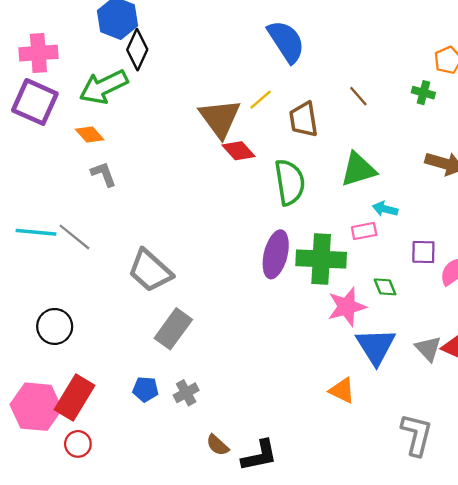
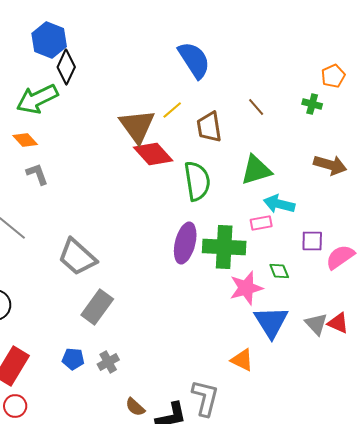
red diamond: (238, 151) -> (153, 154), size x1.4
cyan arrow: (385, 209) -> (279, 204), size x1.4
gray L-shape: (416, 435) -> (205, 398), moved

